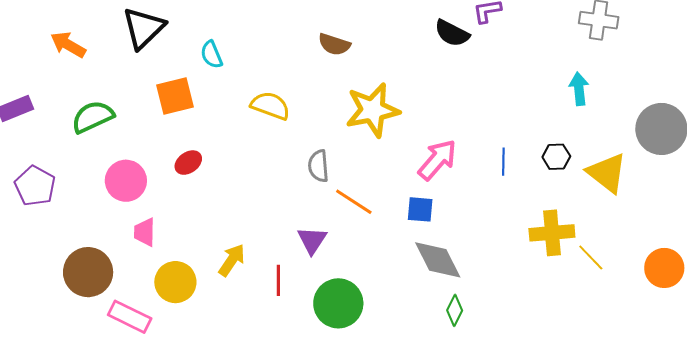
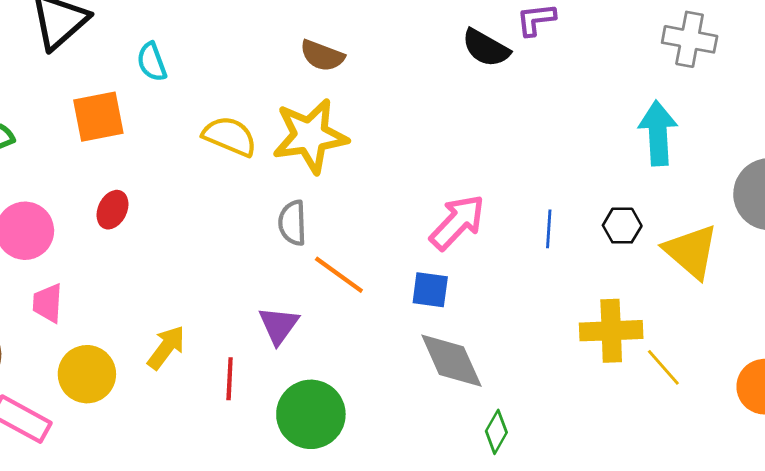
cyan arrow: (579, 89) -> (658, 133), size x1.4
yellow star: (373, 110) -> (310, 136), moved
red ellipse: (188, 163) -> (112, 210), turned -32
green diamond: (455, 310) -> (496, 432), moved

